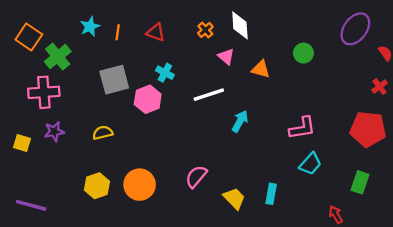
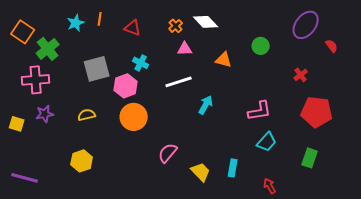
white diamond: (240, 25) -> (206, 22), turned -40
orange line: (118, 32) -> (100, 19), moved
pink triangle: (226, 57) -> (185, 49), moved, turned -42
red cross: (380, 87) -> (301, 75), moved
orange circle: (140, 185) -> (134, 117), moved
red arrow: (336, 215) -> (270, 186), moved

